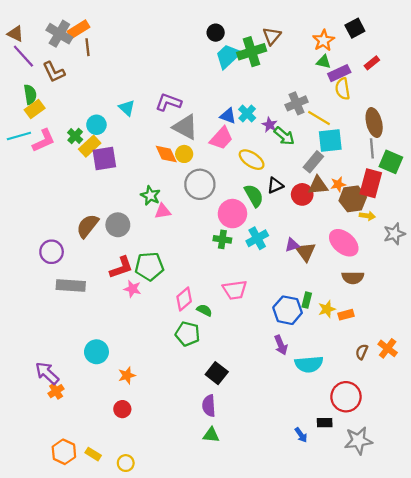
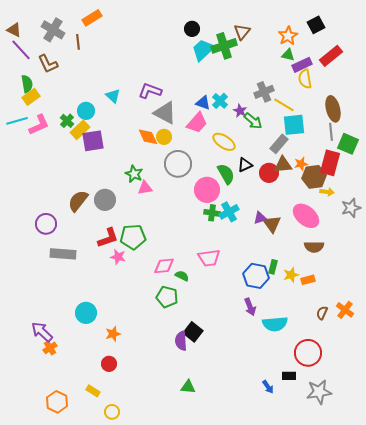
orange rectangle: (78, 29) -> (92, 18), moved
red rectangle: (372, 63) -> (331, 56), size x1.6
green cross: (222, 239) -> (212, 213), moved
pink diamond: (184, 299) -> (164, 266), turned 35
purple semicircle: (209, 406) -> (181, 341), moved
yellow rectangle: (93, 454) -> (93, 391), moved

